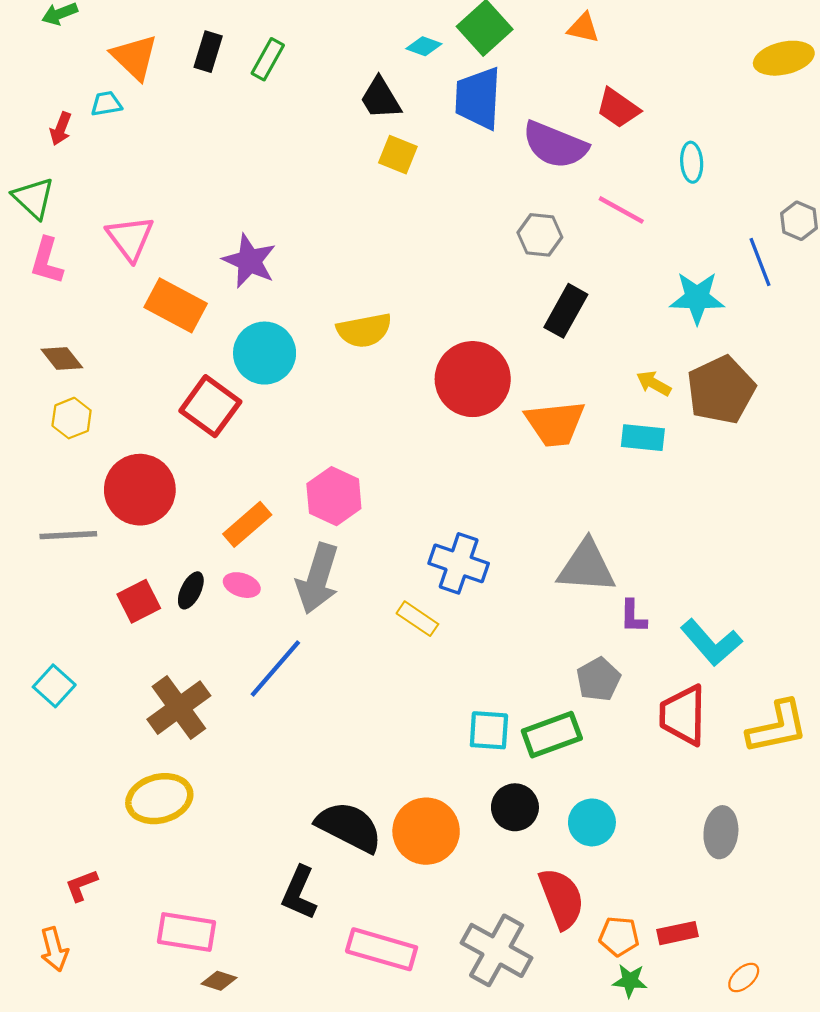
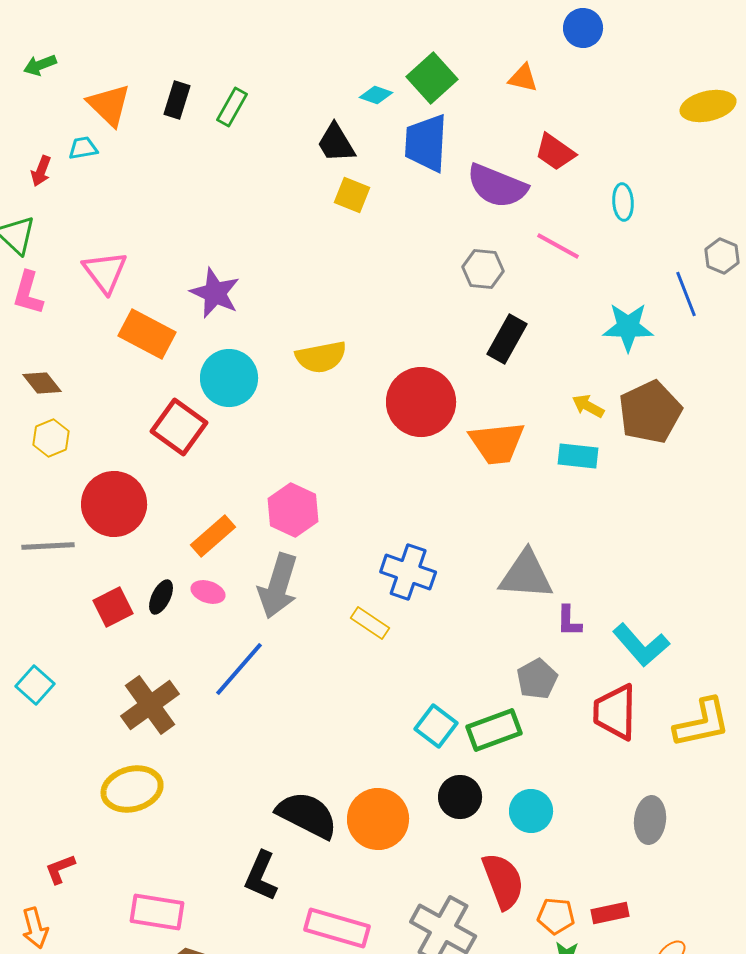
cyan square: (489, 730) -> (436, 726), turned 33

